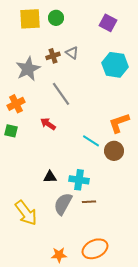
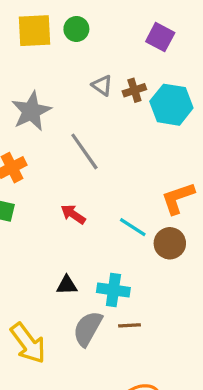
brown cross: (53, 56) -> (134, 90), moved
red arrow: (48, 124) -> (73, 214), moved

